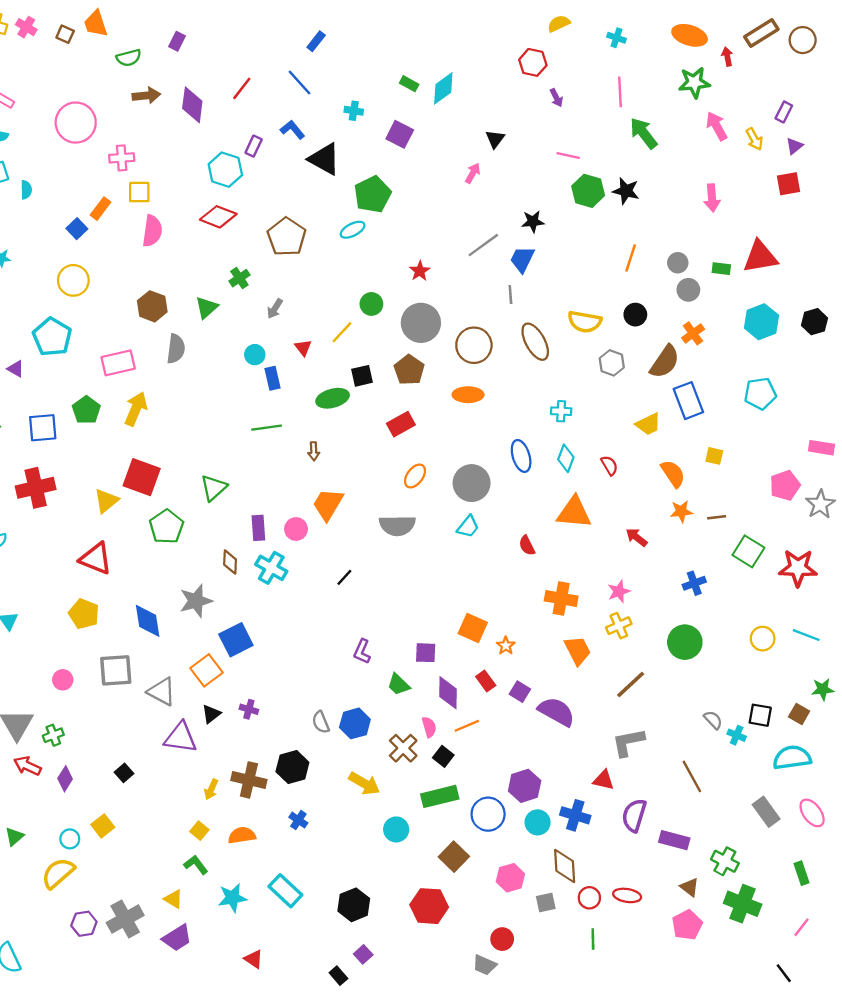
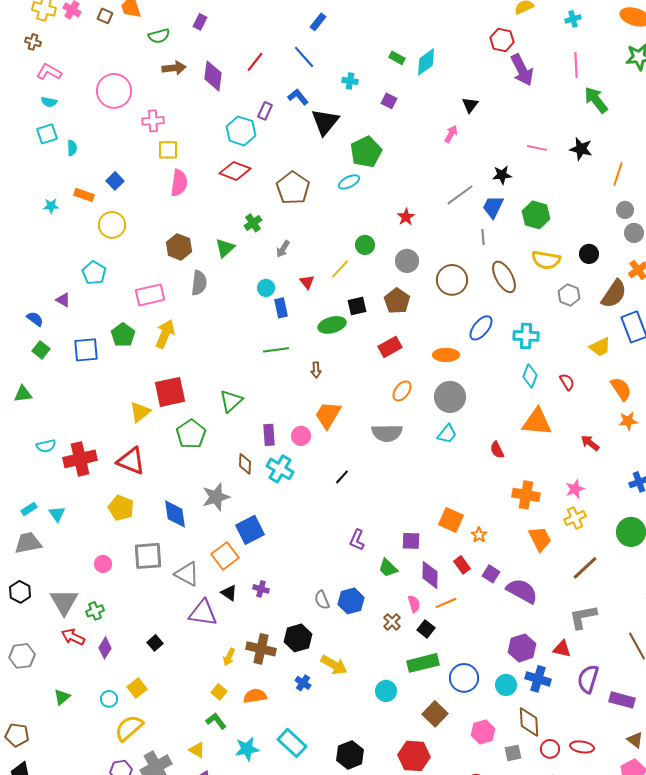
cyan cross: (616, 38) -> (573, 19), turned -35
purple arrow: (556, 98) -> (522, 70), size x2.0
purple square: (400, 134) -> (389, 101), size x0.7
pink line: (568, 156) -> (537, 148), moved
black triangle: (324, 159) -> (325, 122), turned 40
green hexagon: (588, 191) -> (536, 215), moved
orange rectangle: (100, 209) -> (84, 195), moved, turned 72
orange line: (631, 258) -> (618, 174), moved
gray circle: (421, 323) -> (407, 261), size x0.7
cyan pentagon: (52, 337) -> (94, 273), size x0.7
orange ellipse: (468, 395) -> (446, 355), moved
cyan cross: (561, 411) -> (526, 336), size x1.4
blue ellipse: (521, 456) -> (481, 328), moved, turned 56
red square: (142, 477) -> (170, 392), turned -32
red cross: (36, 488) -> (80, 459), moved
black triangle: (211, 714) -> (229, 593), turned -48
brown cross: (403, 748) -> (392, 622), size x0.7
yellow arrow: (364, 784) -> (334, 665), moved
purple hexagon: (525, 786) -> (522, 648), moved
yellow semicircle: (58, 873) -> (129, 728), moved

